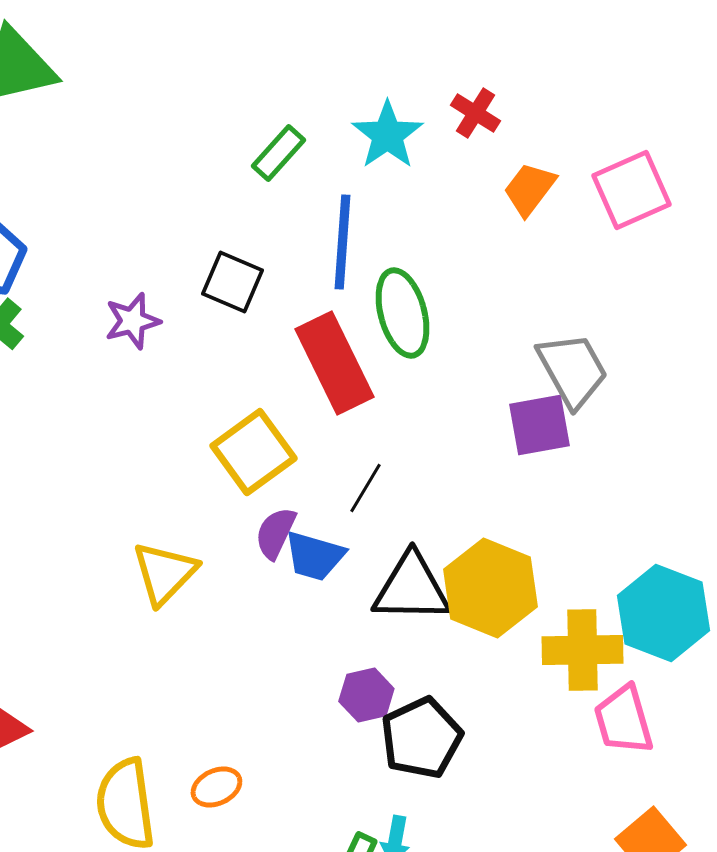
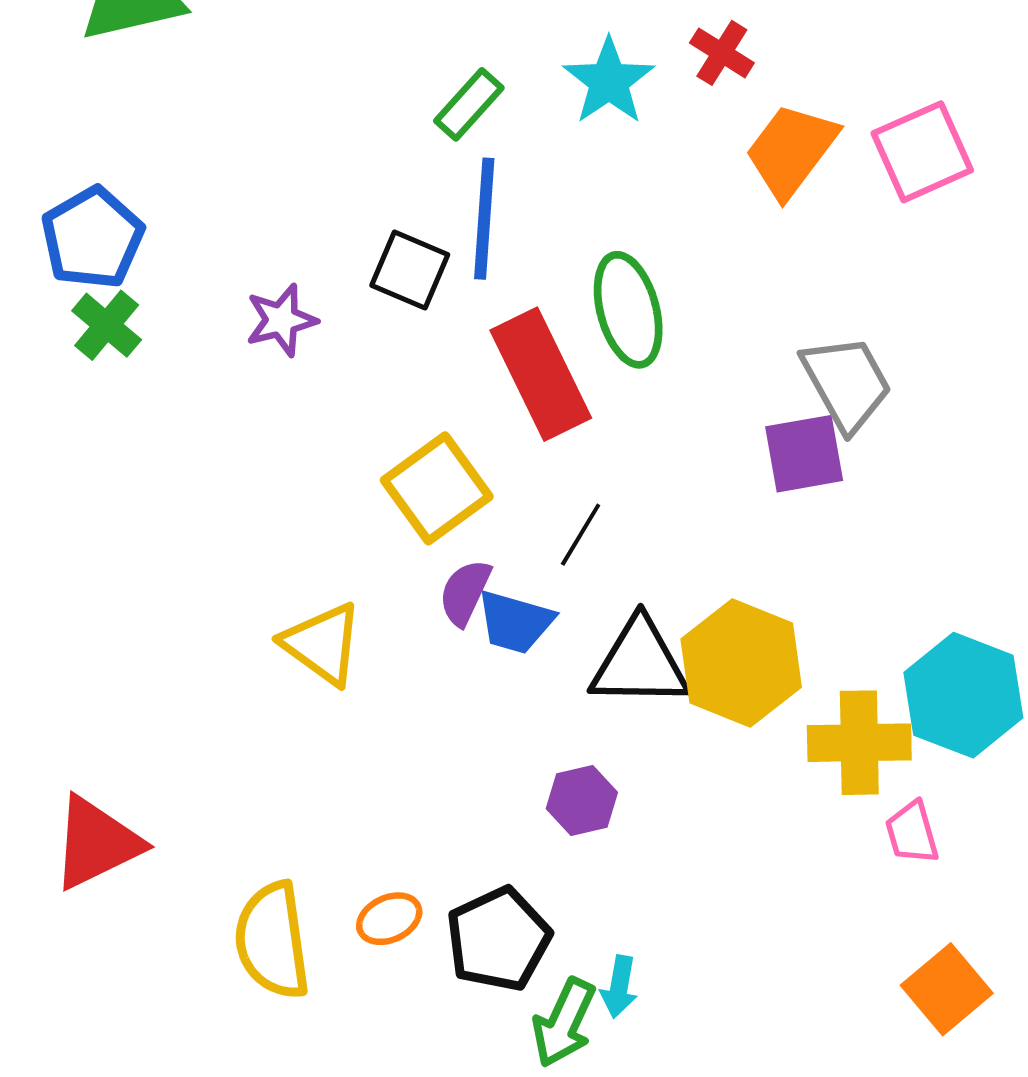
orange trapezoid: (529, 189) -> (791, 151), size x1.4
blue line: (342, 242) -> (484, 219), moved
yellow triangle: (164, 573) -> (322, 644), turned -38
pink trapezoid: (623, 720) -> (912, 833), size x0.7
black pentagon: (421, 738) -> (498, 939), moved

